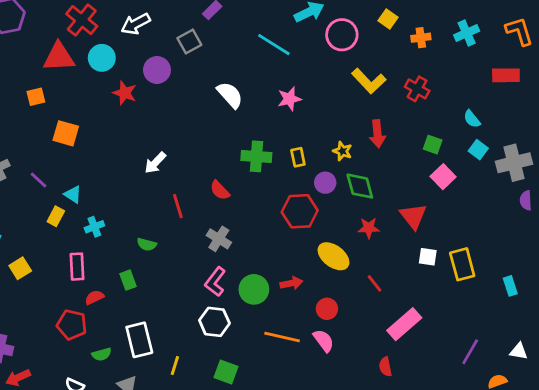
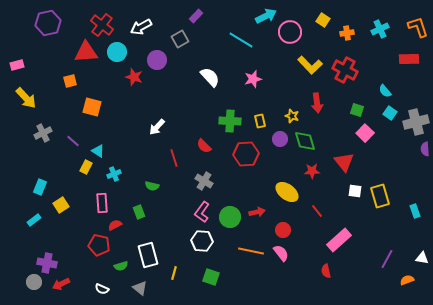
red cross: (417, 89) -> (345, 70), size x1.4
red hexagon: (300, 211) -> (246, 154), moved

